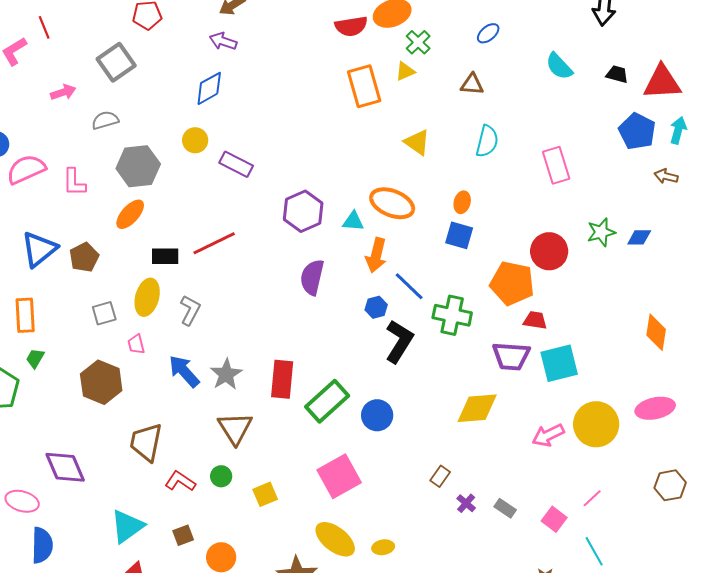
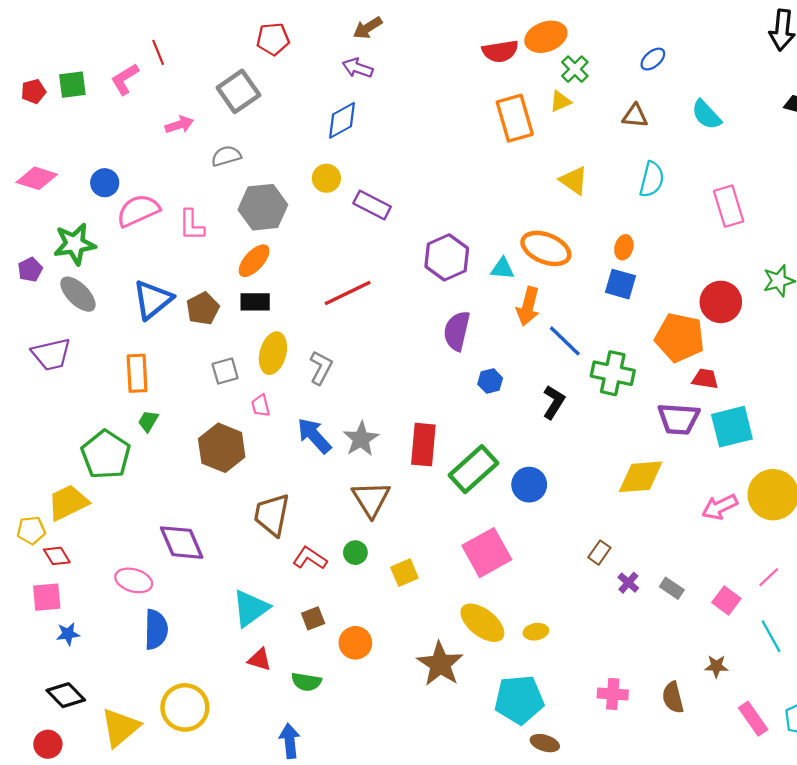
cyan semicircle: (559, 66) -> (706, 115), moved
black rectangle: (165, 256) -> (255, 302), moved
blue hexagon: (376, 307) -> (490, 381), moved
black L-shape: (399, 341) -> (554, 402), size x0.7

